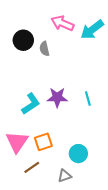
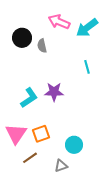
cyan line: (88, 98) -> (87, 67), moved

